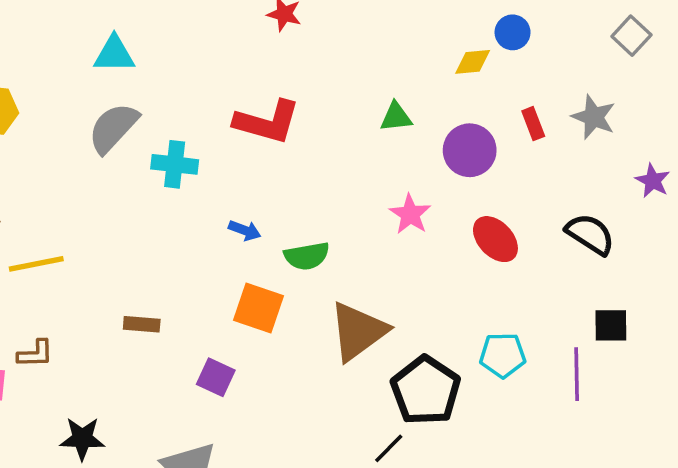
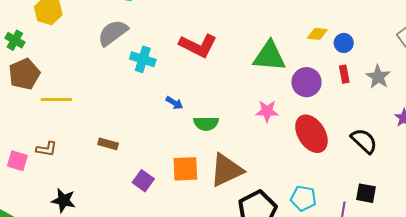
blue circle: (513, 32) -> (344, 43), moved
green triangle: (396, 117) -> (269, 56), size x1.8
pink star: (410, 214) -> (267, 111), turned 30
red ellipse: (495, 239) -> (311, 134), size x1.4
orange square: (259, 308) -> (185, 169), moved, turned -32

